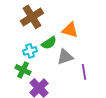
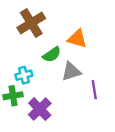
cyan cross: (30, 51) -> (24, 75), moved
green cross: (23, 70) -> (13, 96), moved, turned -35

